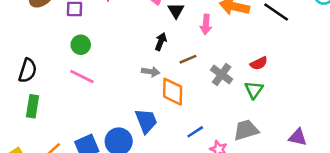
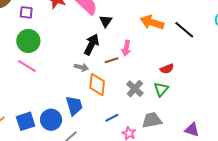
pink arrow: (206, 24) -> (126, 48), moved
black arrow: (161, 42) -> (91, 44), size x1.5
green circle: (81, 45) -> (28, 41), size x1.5
gray cross: (222, 74) -> (135, 89), moved

